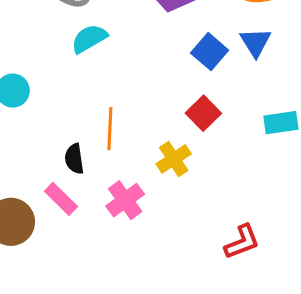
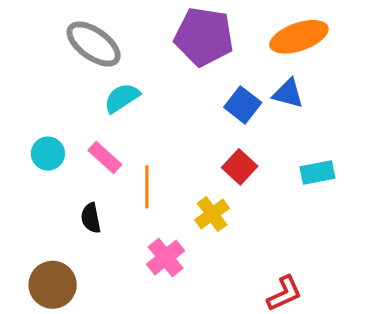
blue triangle: (255, 42) -> (288, 93), turned -40
black semicircle: (74, 159) -> (91, 218), moved
pink rectangle: (61, 199) -> (105, 157), moved

